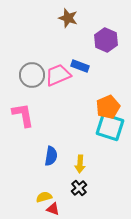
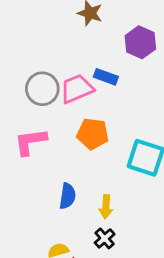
orange pentagon: (108, 107) -> (93, 134), moved, turned 30
pink L-shape: (23, 115) -> (30, 142), turned -88

